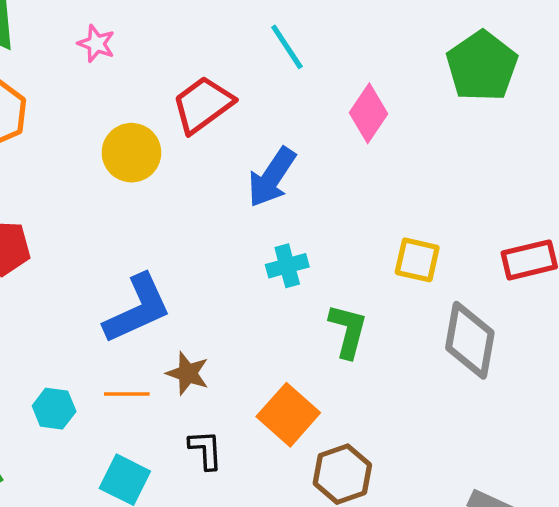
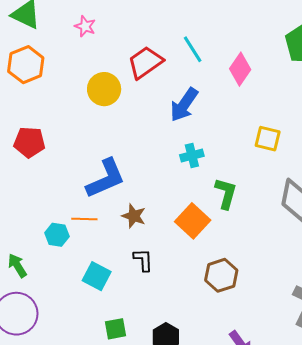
cyan line: (287, 47) -> (193, 49), moved
yellow square: (417, 260) -> (268, 139), moved
orange line: (127, 394) -> (84, 219), moved
orange square: (288, 415) -> (193, 221), moved

